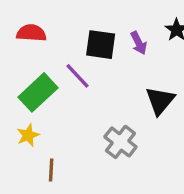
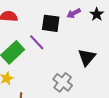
purple arrow: (139, 43) -> (74, 13), moved, turned 88

